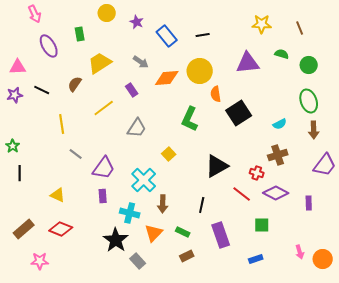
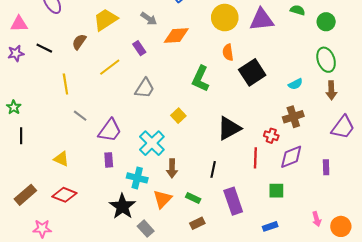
yellow circle: (200, 71) -> (225, 18), moved
purple diamond: (276, 193) -> (291, 157), turned -50
red line: (242, 194) -> (255, 158), turned 54

